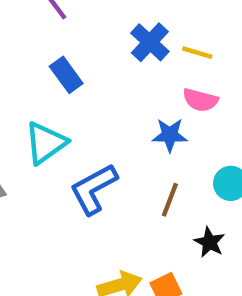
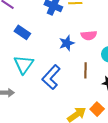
pink semicircle: (200, 100) -> (89, 35), moved
blue star: (170, 135) -> (67, 43), moved

